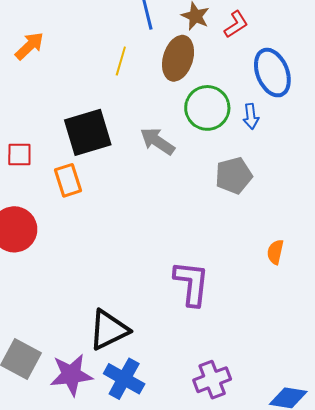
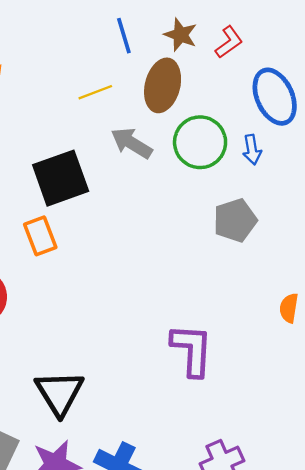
yellow line: (121, 61) -> (95, 92), turned 56
gray arrow: (157, 141) -> (132, 143), moved
black triangle: (109, 330) -> (59, 393), moved, turned -33

